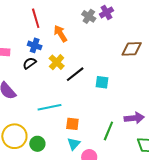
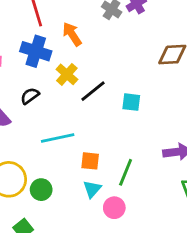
blue cross: (35, 45) -> (36, 51), size x1.5
black semicircle: (30, 63) -> (30, 96), moved
green line: (108, 131) -> (126, 172), moved

